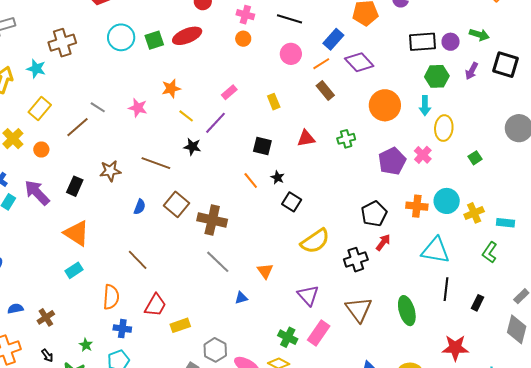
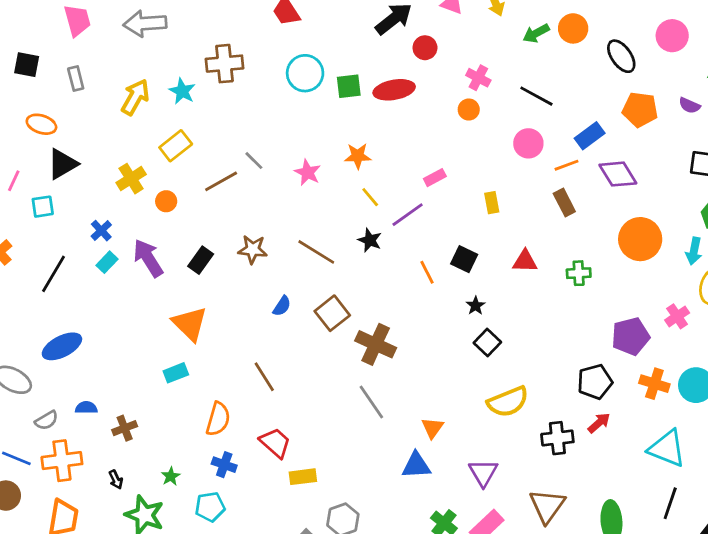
purple pentagon: (392, 161) -> (631, 336), moved
orange line: (251, 180) -> (427, 272), moved
blue triangle: (241, 298) -> (416, 465), moved, size x1.6
red trapezoid: (155, 305) -> (275, 443), turned -90

